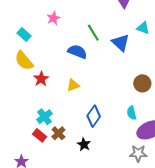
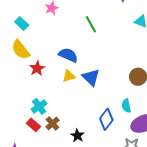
blue triangle: (121, 43) -> (91, 77), moved
blue semicircle: (77, 52) -> (68, 55), moved
blue diamond: (94, 116) -> (106, 119), moved

